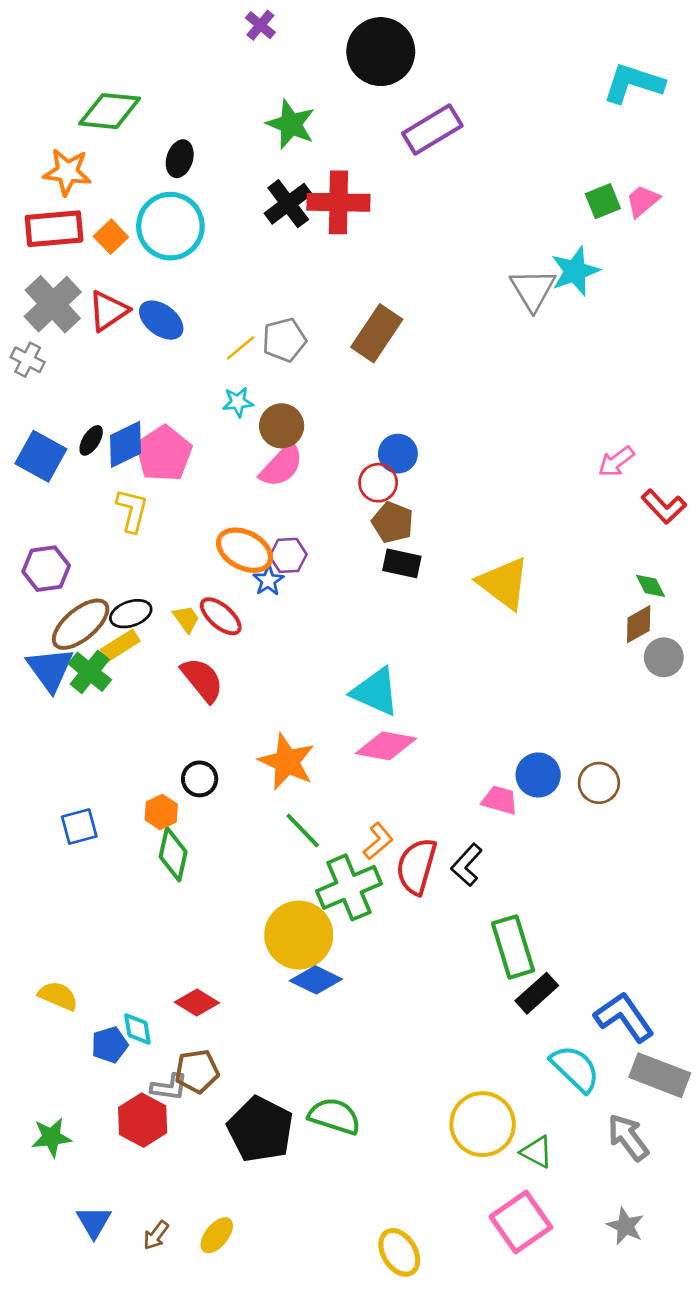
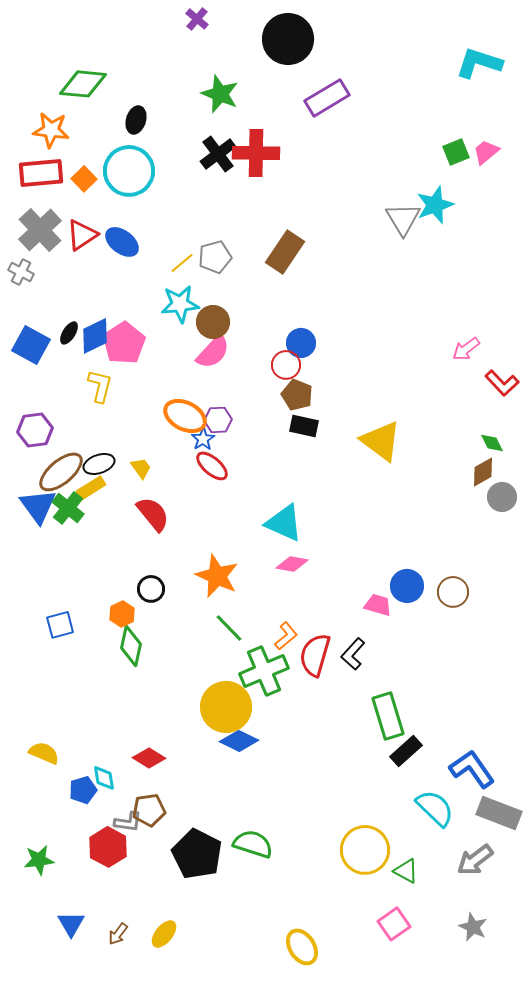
cyan star: (238, 402) -> (180, 304), size x1.6
red ellipse: (221, 616) -> (212, 466), moved
pink diamond: (386, 746) -> (292, 564), size x0.7
gray arrow: (628, 1137) -> (475, 860), turned -90
pink square: (521, 1222) -> (394, 924), size x0.7

